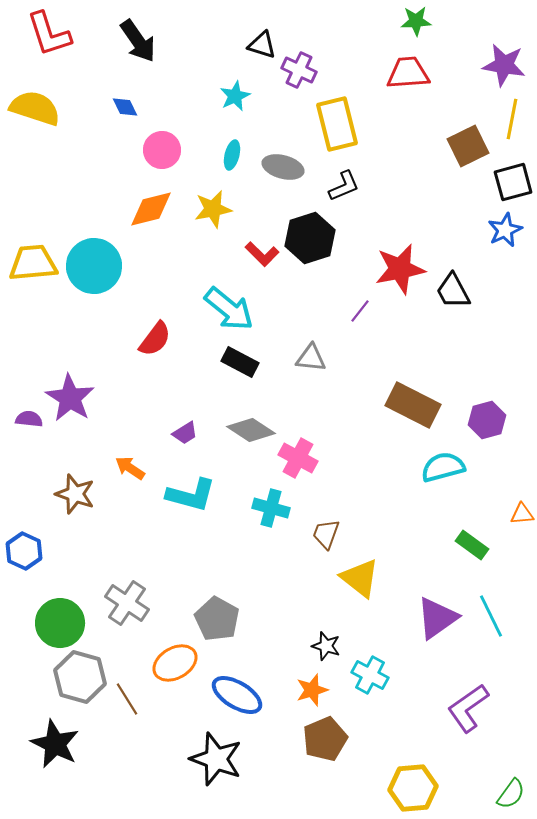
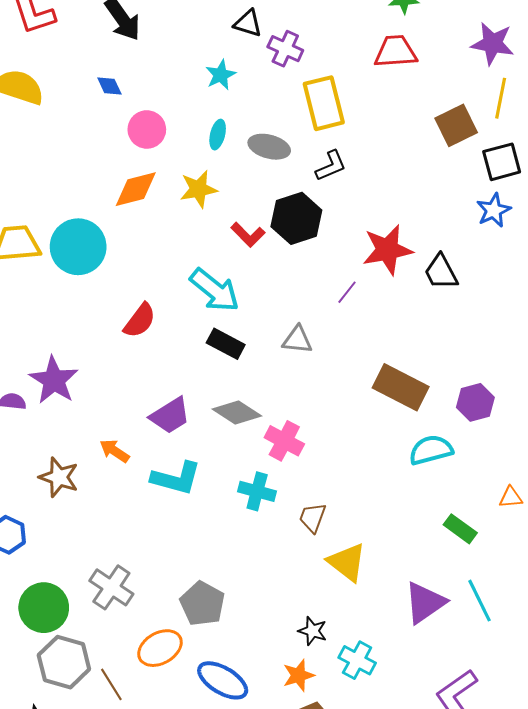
purple trapezoid: (185, 433) -> (170, 416), size x1.6

